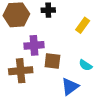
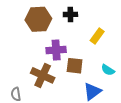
yellow rectangle: (83, 25) -> (97, 36), moved
brown cross: (21, 71) -> (43, 75), turned 30

